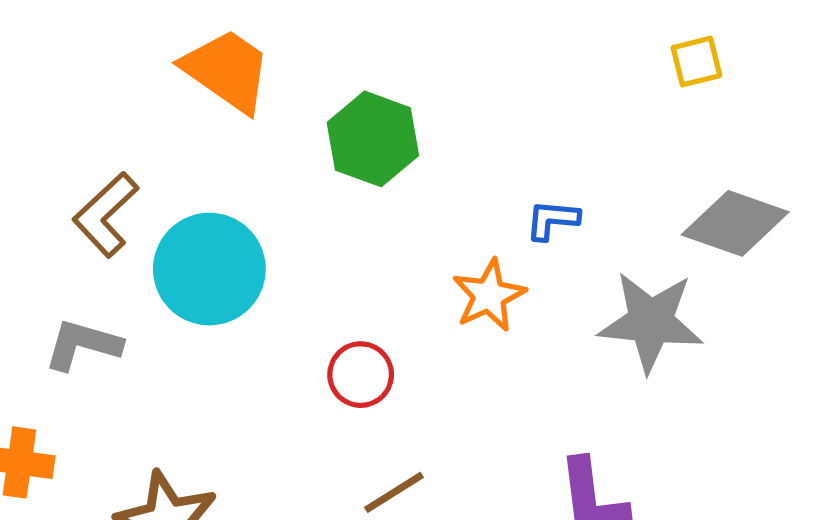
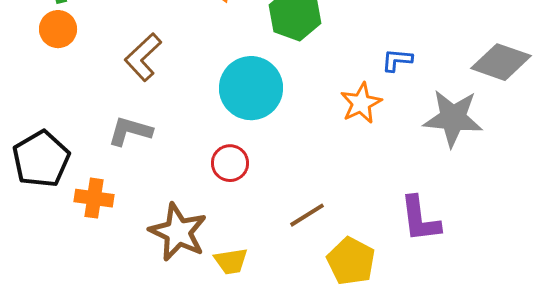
cyan circle: (209, 269) -> (251, 88), moved
red circle: (361, 375) -> (230, 163), moved

